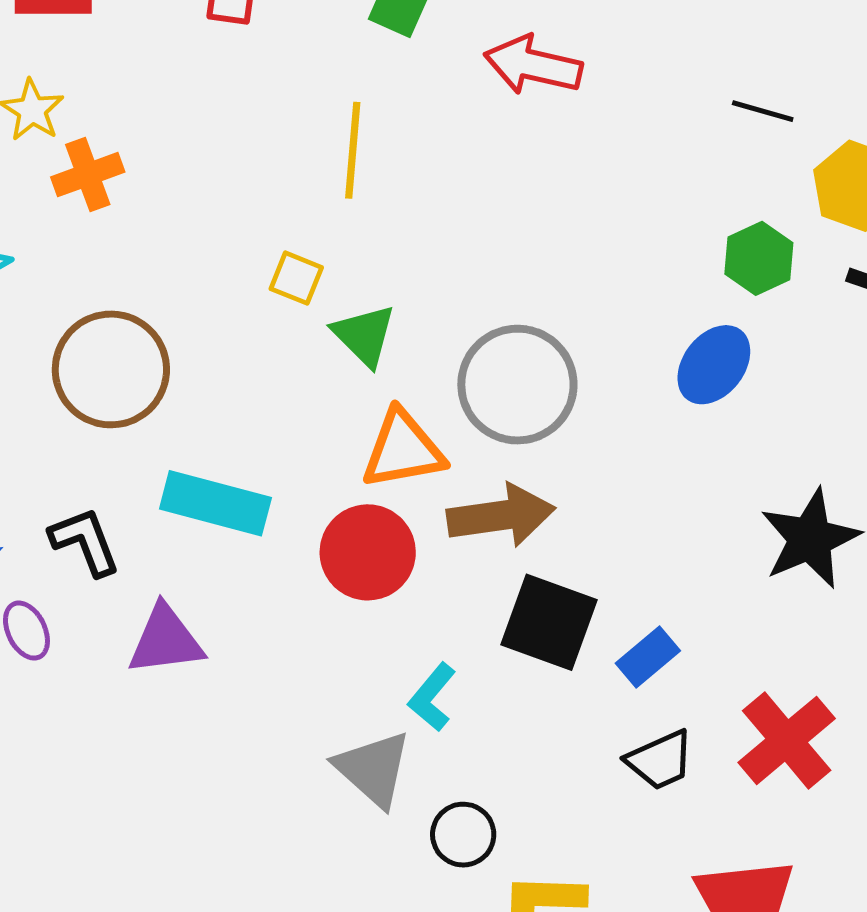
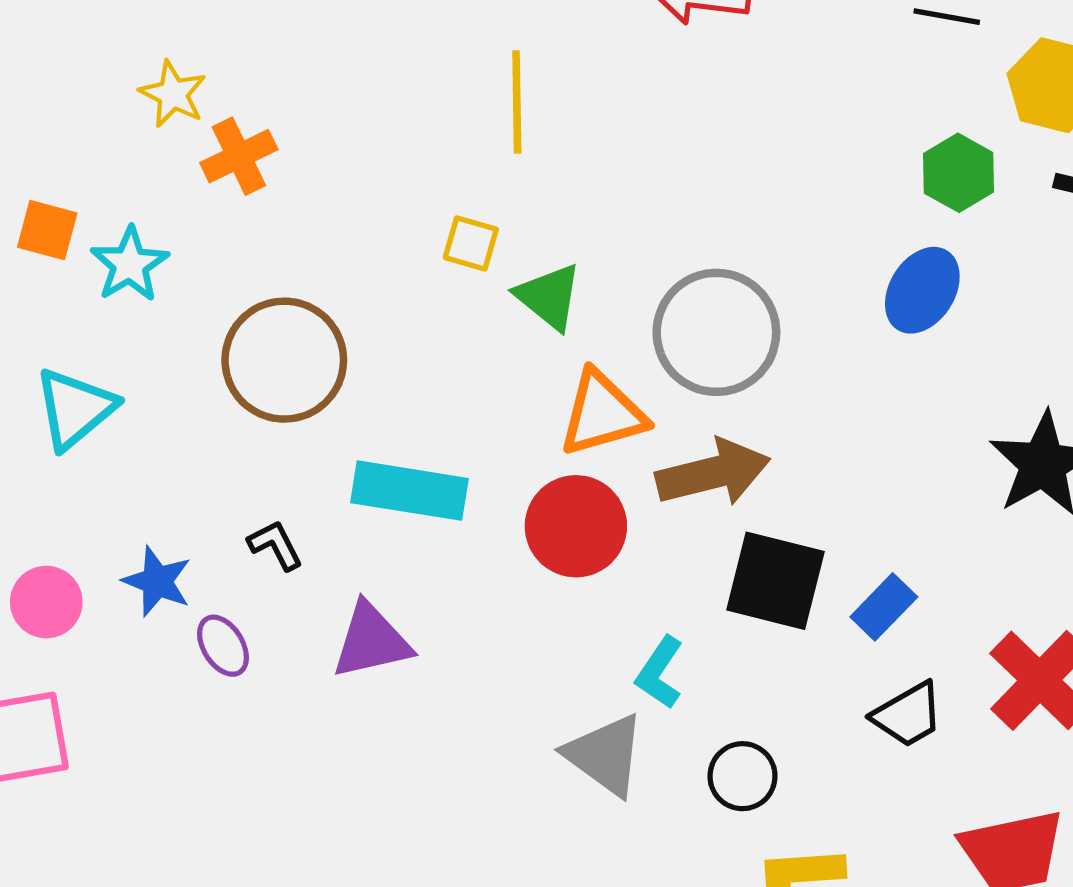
black L-shape: (85, 542) -> (275, 545), size x0.7
black circle: (463, 835) -> (743, 776), moved

